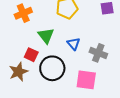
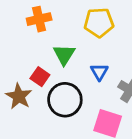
brown star: (18, 72) -> (19, 96), turned -30

